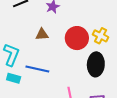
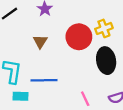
brown triangle: (42, 34) -> (40, 42), turned -40
yellow cross: (101, 36) -> (104, 28), turned -35

